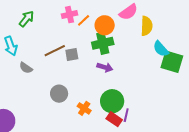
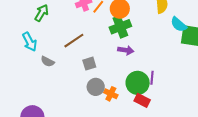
gray square: (72, 54) -> (89, 64), moved
gray circle: (59, 94) -> (96, 87), moved
purple line: (126, 115) -> (152, 78), moved

